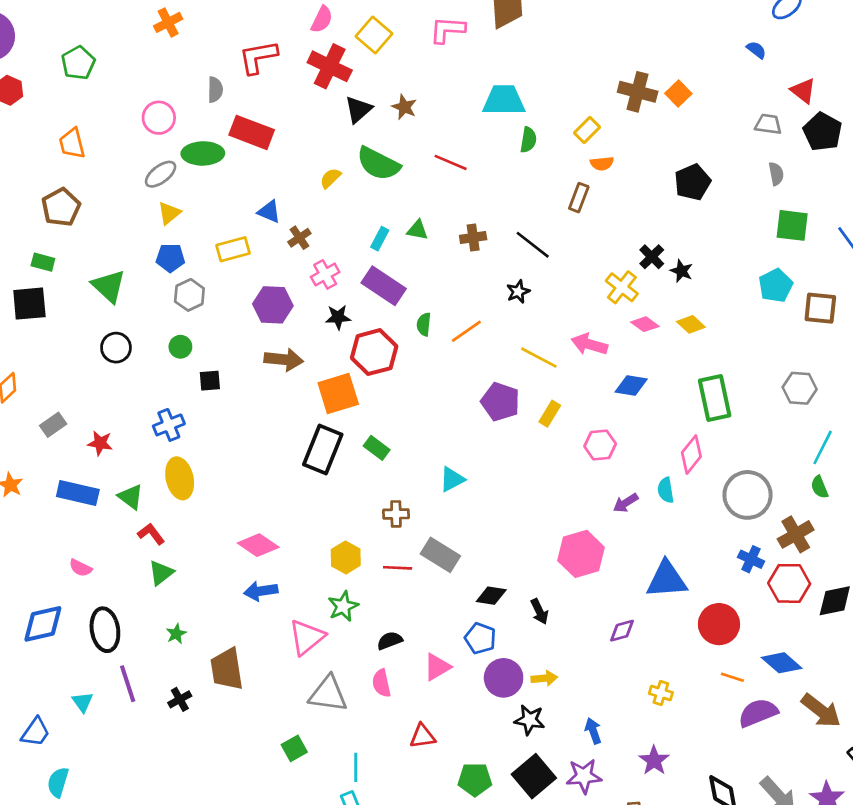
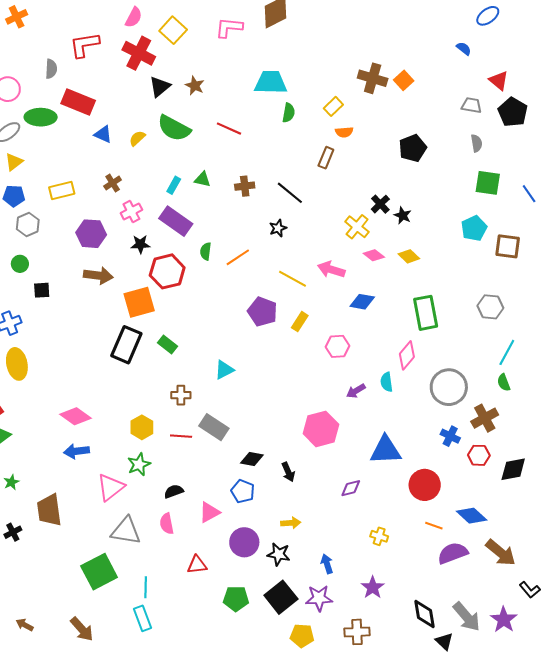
blue triangle: (269, 212) -> (103, 134), moved
red hexagon: (789, 583) -> (479, 455), size x0.7
purple circle: (504, 678) -> (244, 542), moved
green square: (294, 748) -> (99, 572), size x1.8

